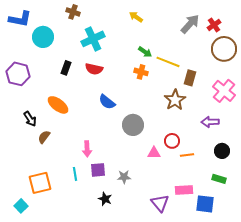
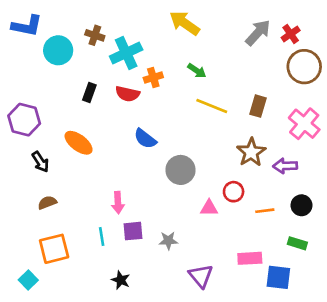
brown cross: (73, 12) -> (95, 35), moved
yellow arrow: (136, 17) -> (185, 23), size x1.6
yellow line: (168, 62) -> (212, 106), moved
orange cross: (141, 72) -> (153, 77), moved, turned -32
purple hexagon: (18, 74) -> (24, 120), moved
brown star: (175, 100) -> (251, 152), moved
brown semicircle: (44, 137) -> (47, 203), moved, turned 32
orange line: (187, 155) -> (265, 211), moved
black star: (105, 199) -> (121, 280), moved
purple triangle: (160, 203) -> (201, 276), moved

